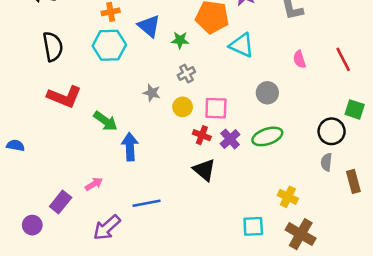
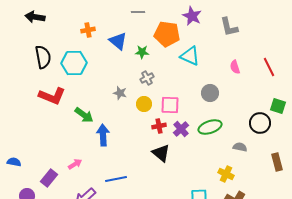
cyan hexagon: (109, 45) -> (74, 63), moved
red cross: (202, 135) -> (159, 126), turned -32
blue semicircle: (16, 145) -> (14, 162), moved
gray semicircle: (326, 162) -> (240, 147), moved, turned 96

